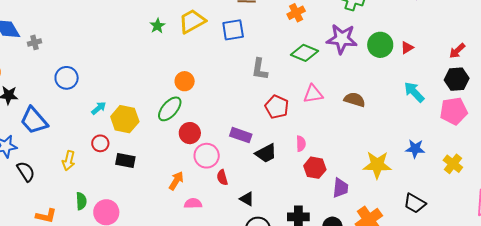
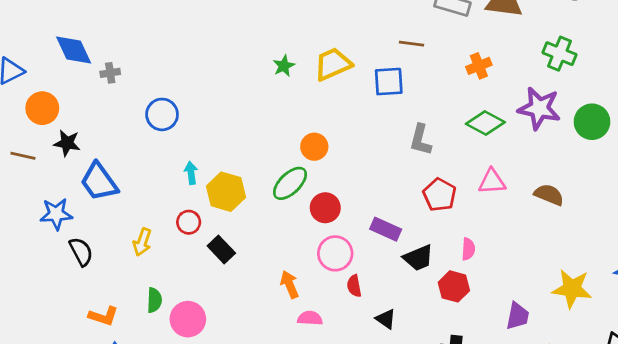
blue circle: (67, 78) -> (162, 114), moved
cyan arrow: (99, 108) -> (191, 173), turned -63
red circle: (190, 133) -> (325, 208), moved
black rectangle: (125, 161) -> (221, 250), turned 30
red hexagon: (315, 168) -> (454, 286), moved
orange arrow: (176, 181) -> (290, 284), turned -60

